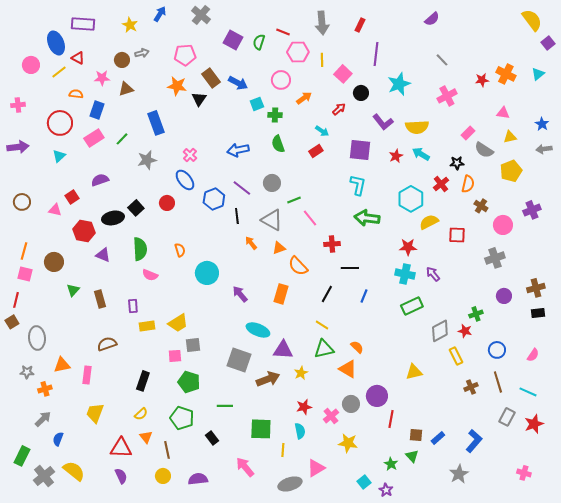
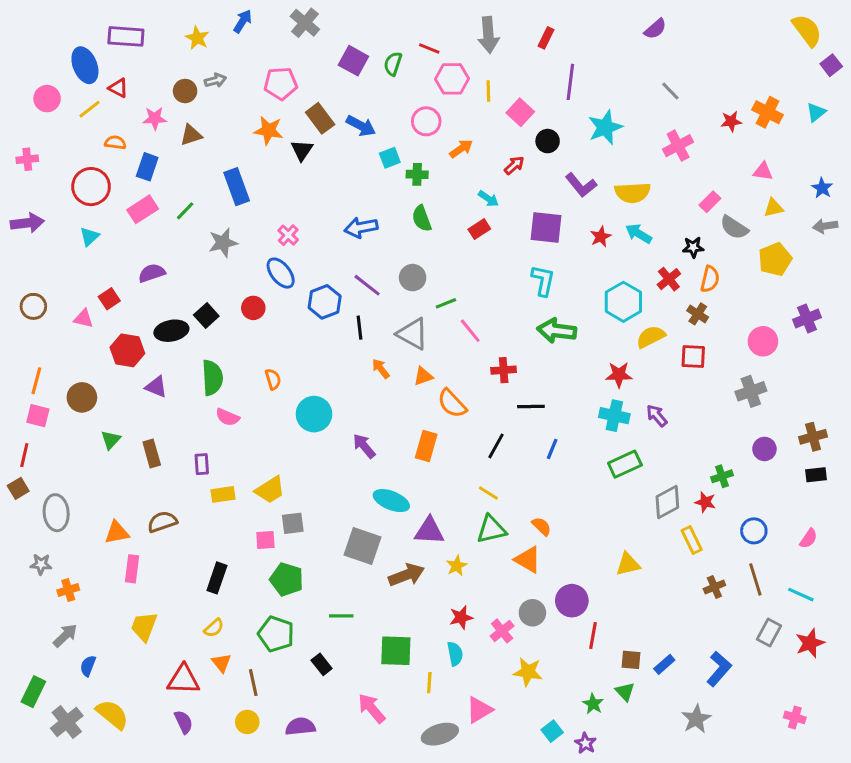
brown cross: (481, 206) -> (698, 314), moved
orange triangle: (62, 365) -> (117, 532), moved

